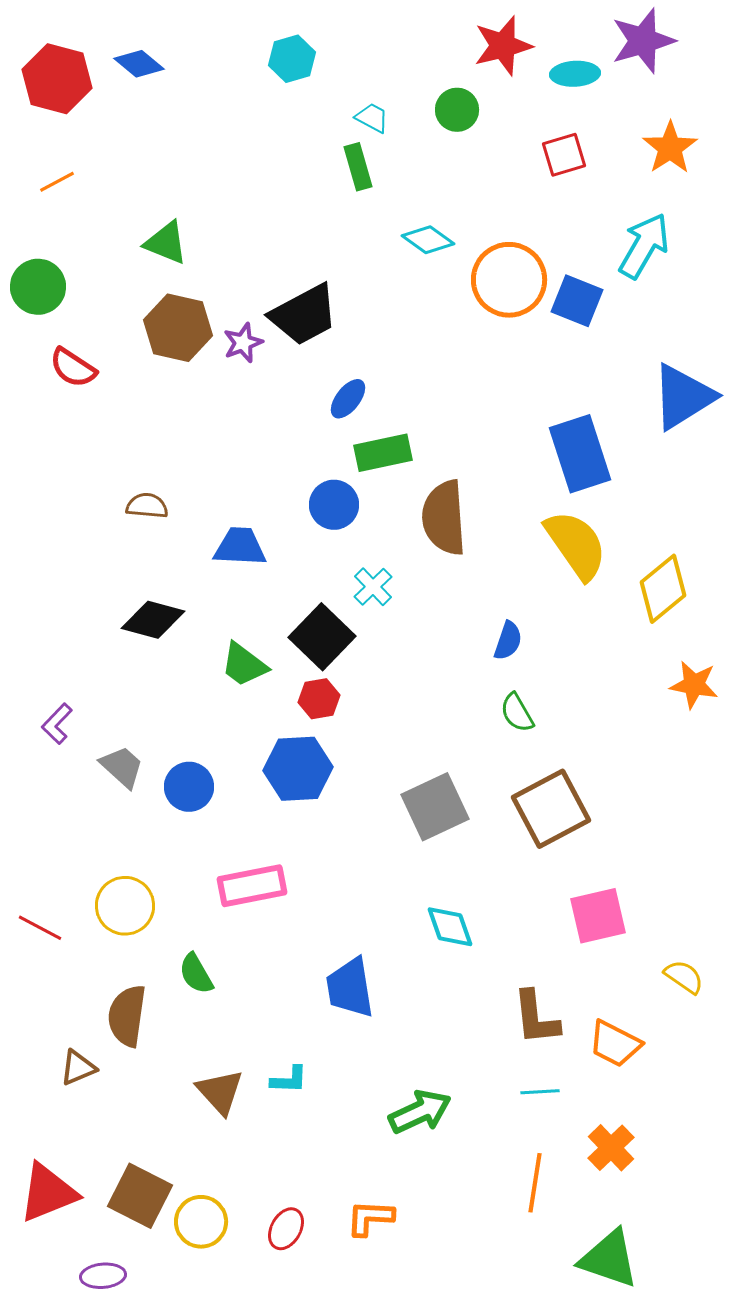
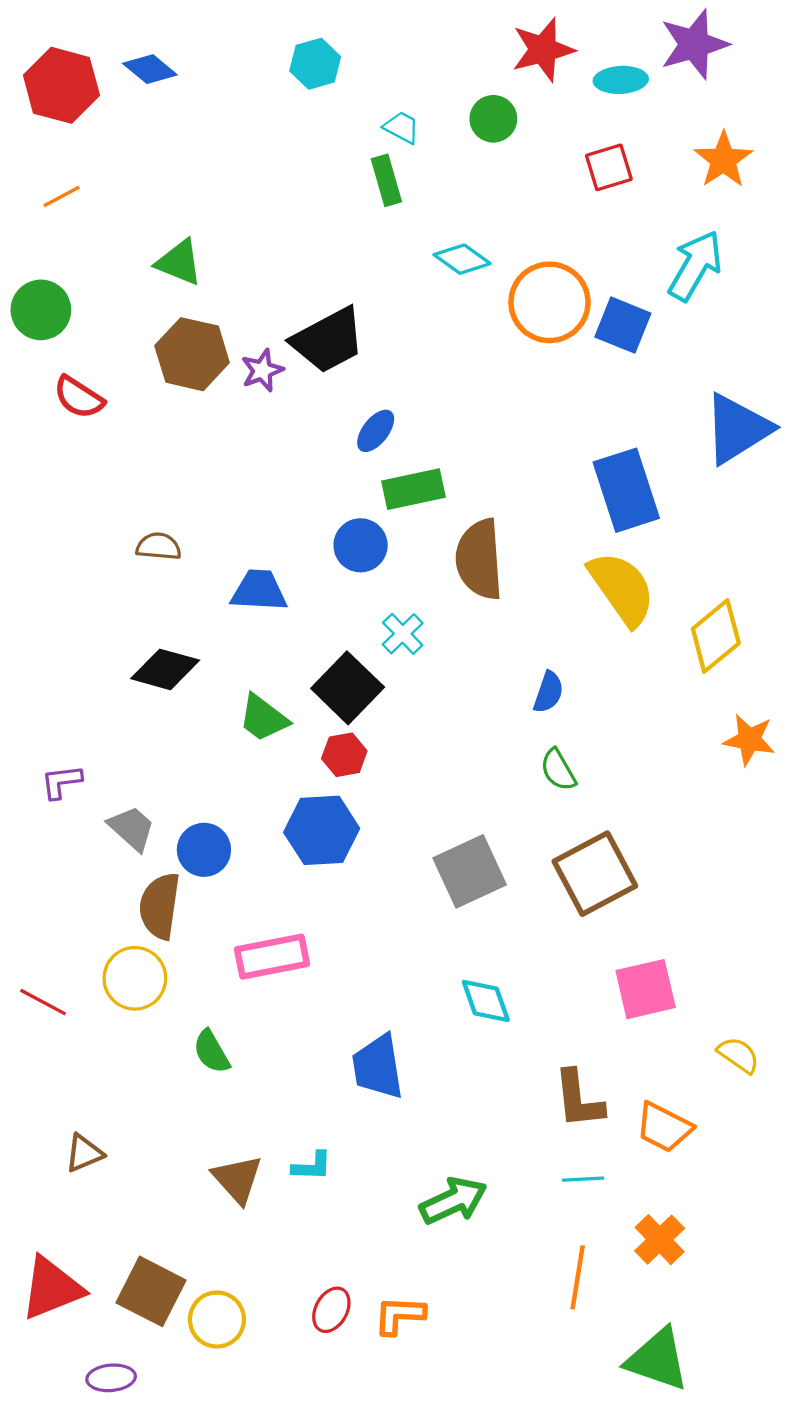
purple L-shape: (57, 724) -> (61, 782), turned 39
brown semicircle: (127, 1016) -> (160, 906), moved
red ellipse: (286, 1229) -> (331, 1310), moved

